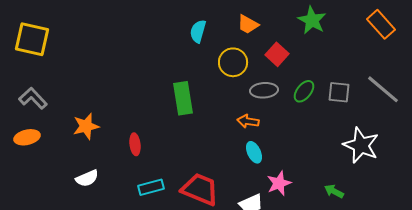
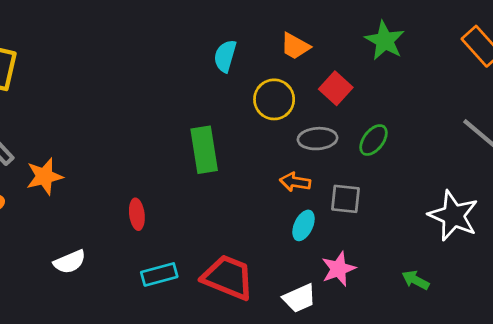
gray square: (339, 92) -> (346, 199), moved
orange star: (86, 126) -> (44, 176), moved
cyan ellipse: (254, 152) -> (304, 225), turned 50

